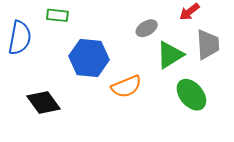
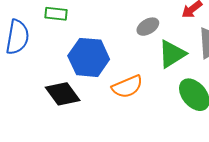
black diamond: (44, 102) -> (63, 94), moved

